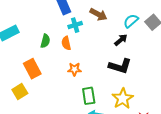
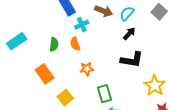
cyan semicircle: (131, 21) -> (127, 14), moved
yellow square: (20, 92) -> (65, 98), moved
yellow star: (123, 98) -> (155, 85), moved

